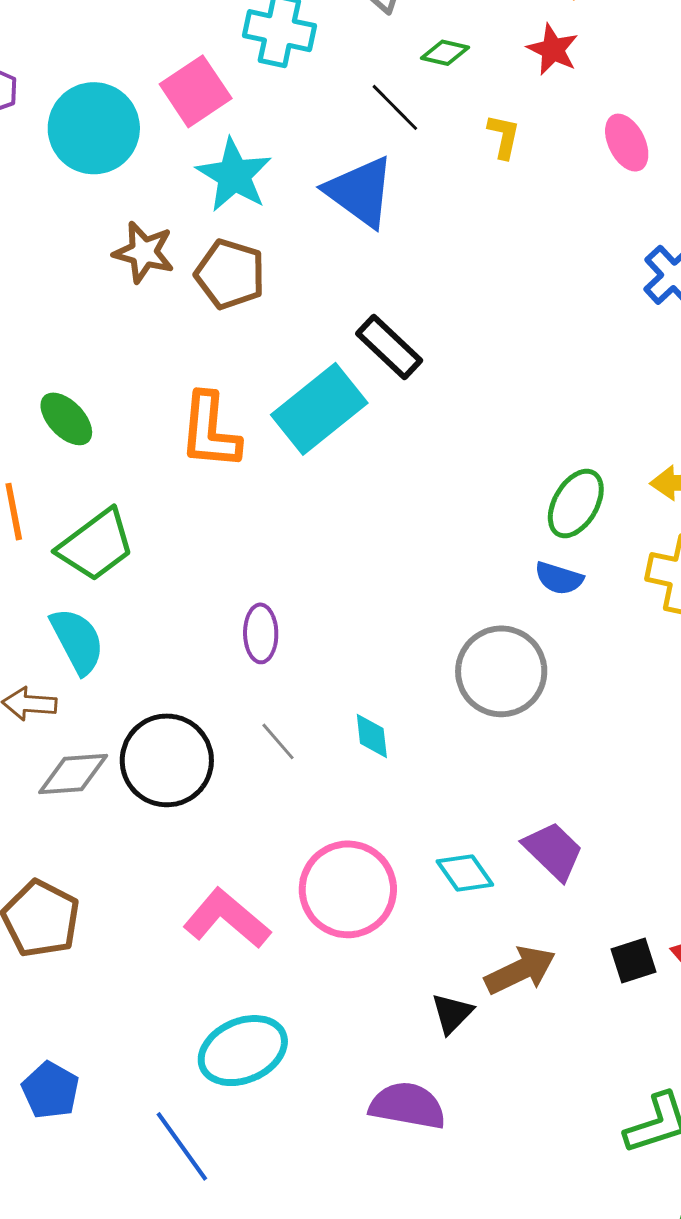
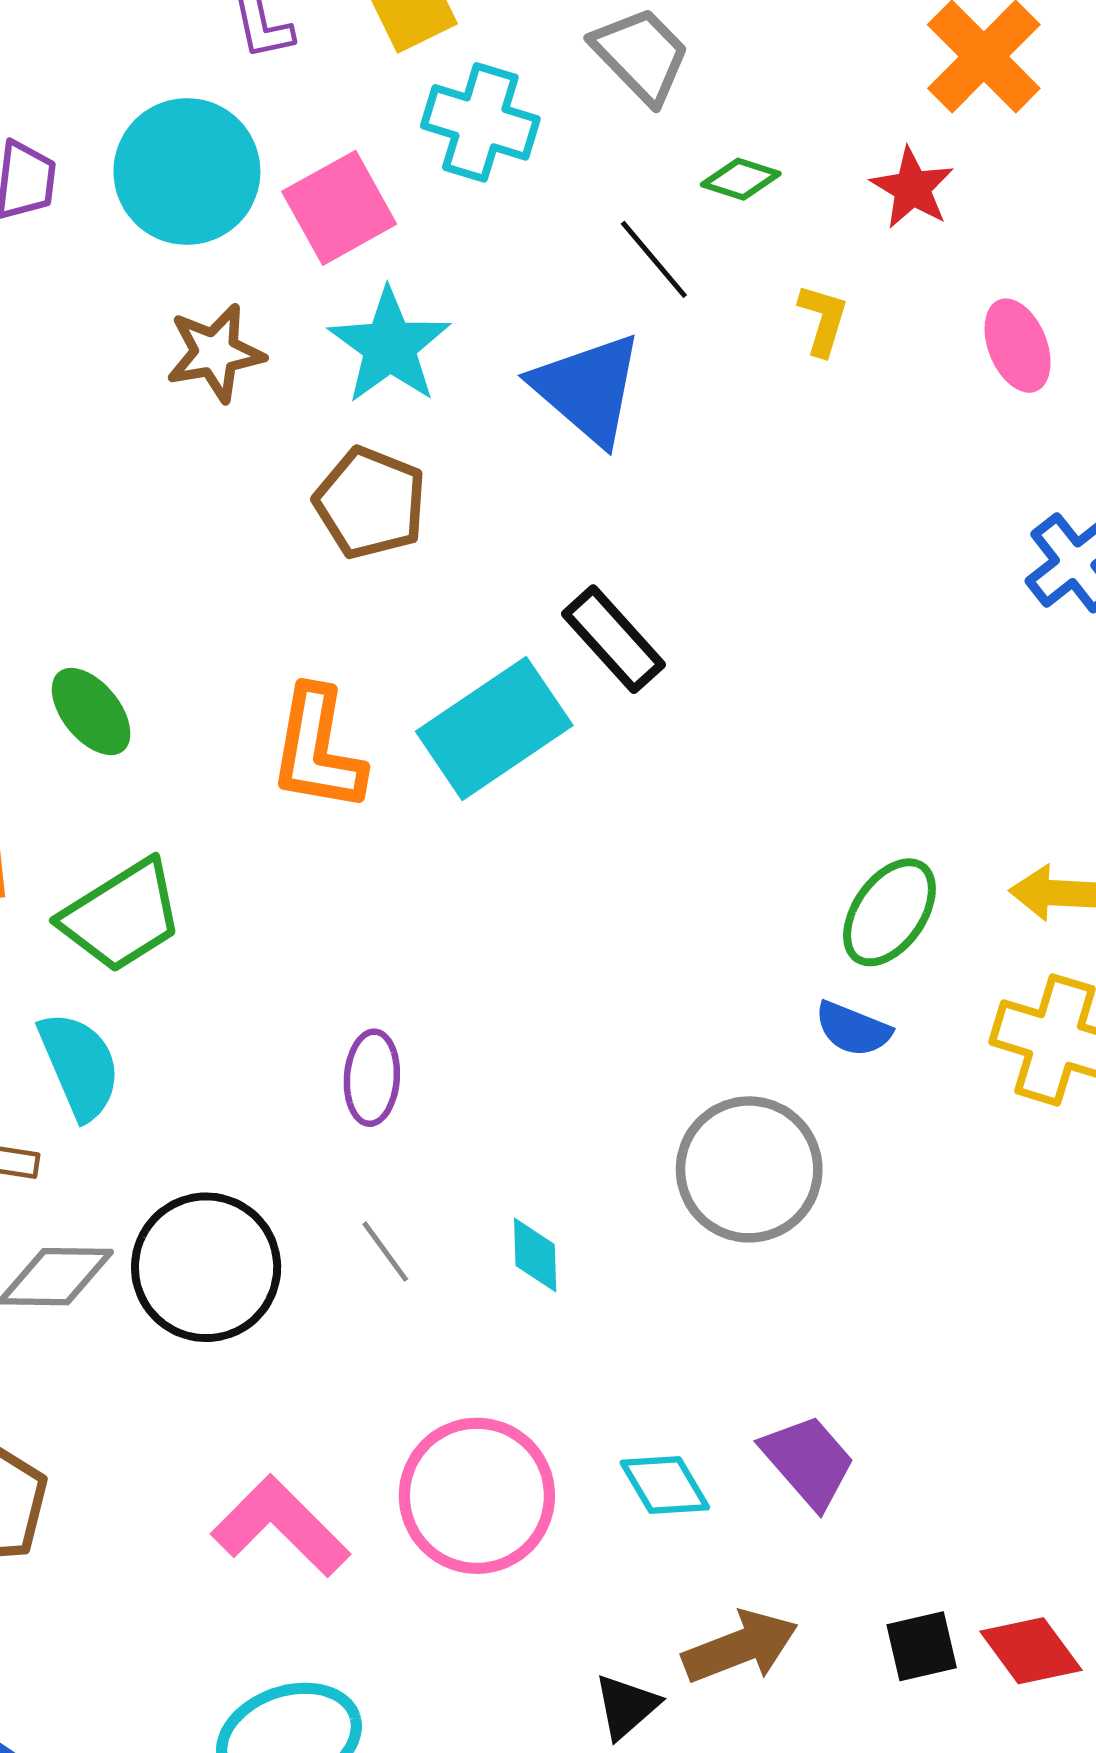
cyan circle: (94, 128) -> (187, 171), moved
brown star: (144, 252) -> (215, 353), moved, turned -30

